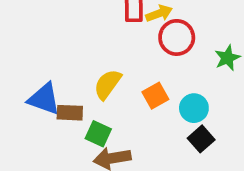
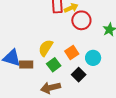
green square: (98, 134) -> (54, 65), moved, turned 32
black square: (201, 139) -> (79, 75), moved

